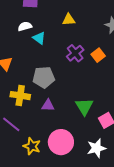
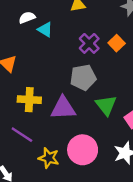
gray pentagon: (44, 77) -> (83, 77), moved
purple triangle: (48, 105) -> (63, 108), size x1.6

